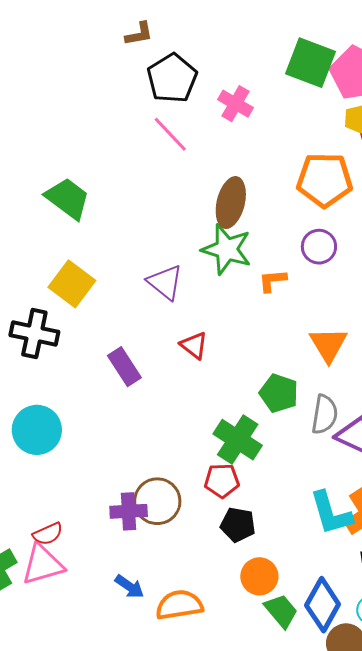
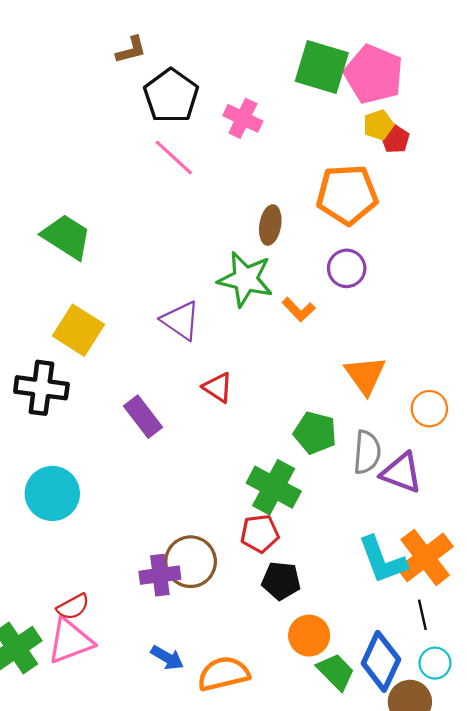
brown ellipse: (231, 203) -> (270, 225), moved, size x0.7
orange L-shape: (273, 281) -> (299, 310), turned -124

